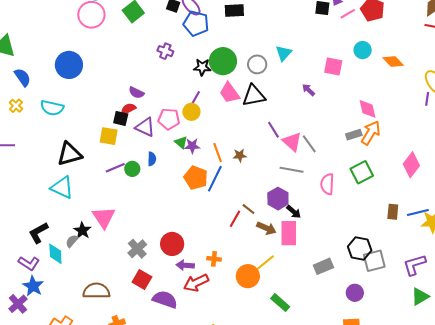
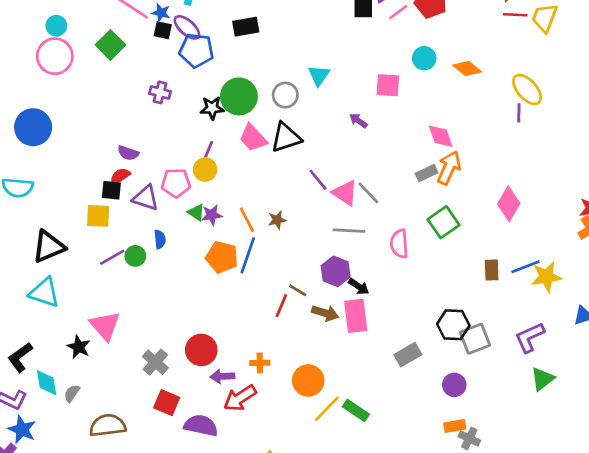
gray semicircle: (72, 241) -> (72, 393), moved
yellow line: (264, 263) -> (327, 409), moved

